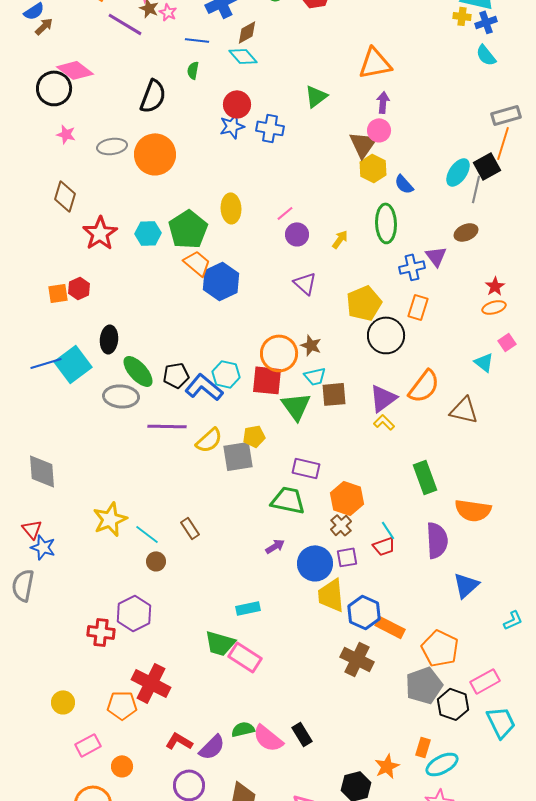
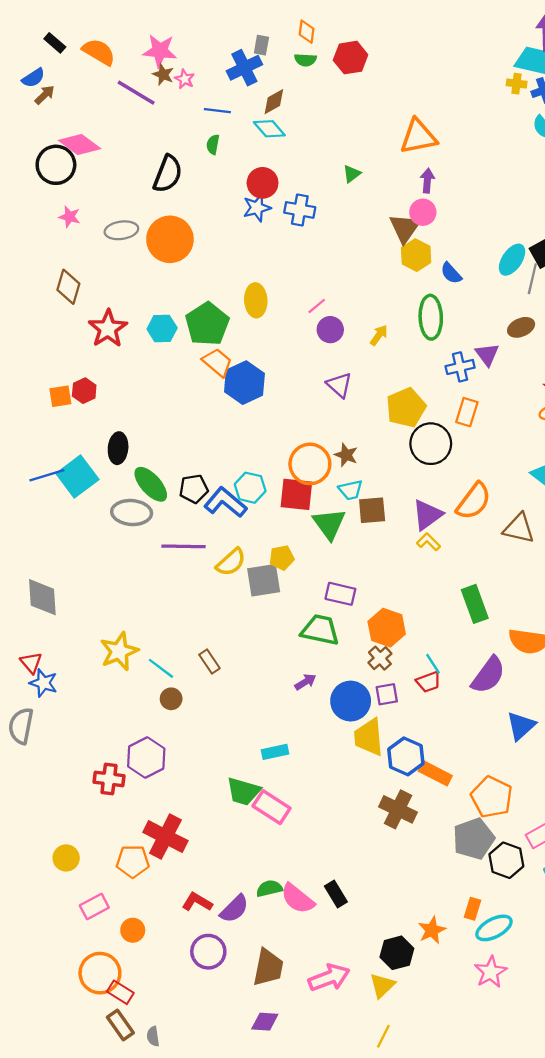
green triangle: (316, 96) -> (352, 174), size x0.7
purple semicircle: (437, 540) -> (488, 675), turned 39

